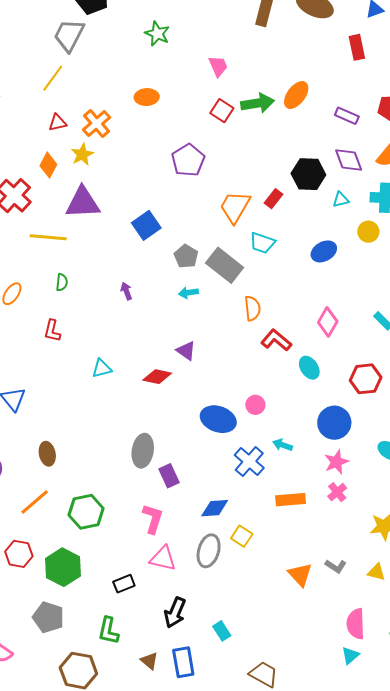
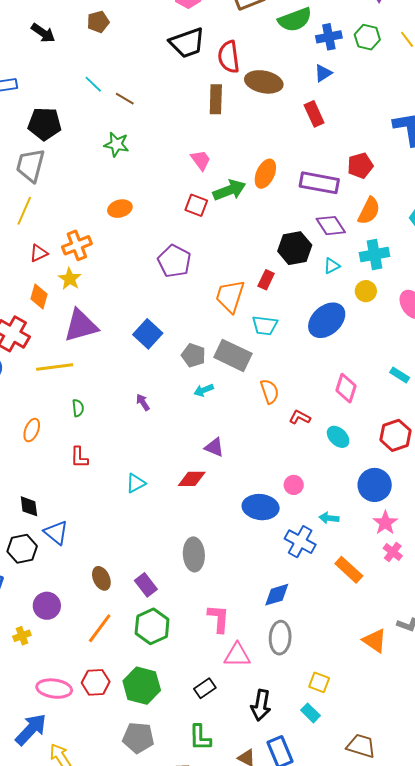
pink trapezoid: (218, 66) -> (201, 160), moved
purple rectangle: (347, 116) -> (319, 183), size x1.6
orange cross: (97, 123) -> (77, 245), turned 32
blue ellipse: (324, 251) -> (327, 320), size x1.5
red L-shape: (276, 340) -> (300, 417), size x0.7
purple rectangle: (169, 476) -> (146, 585), moved
orange rectangle: (291, 500) -> (349, 570), turned 60
yellow square: (242, 536) -> (319, 682), moved

